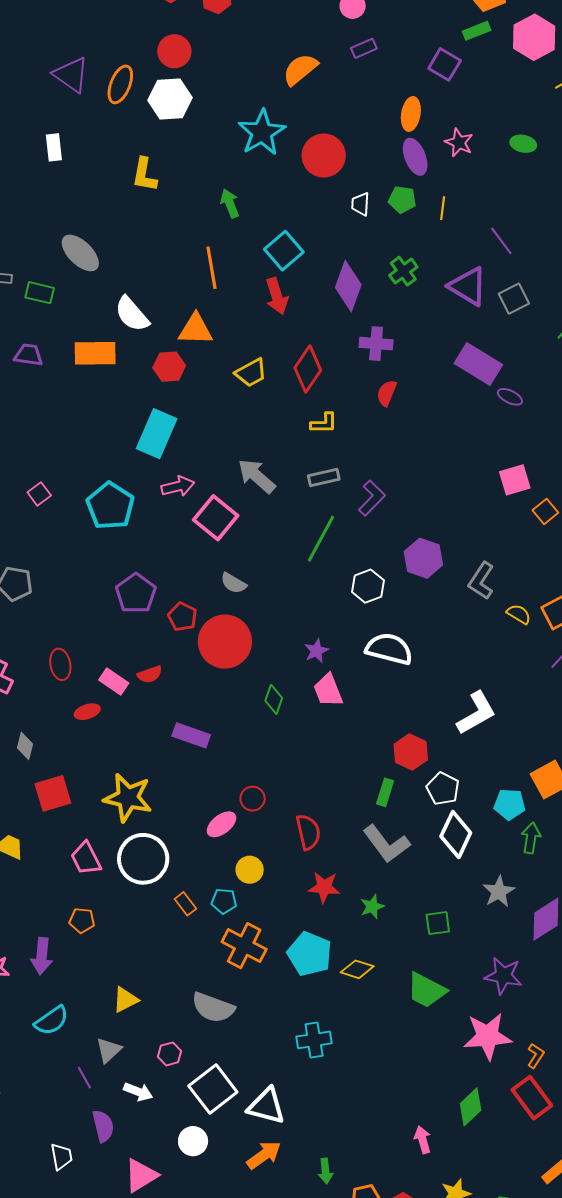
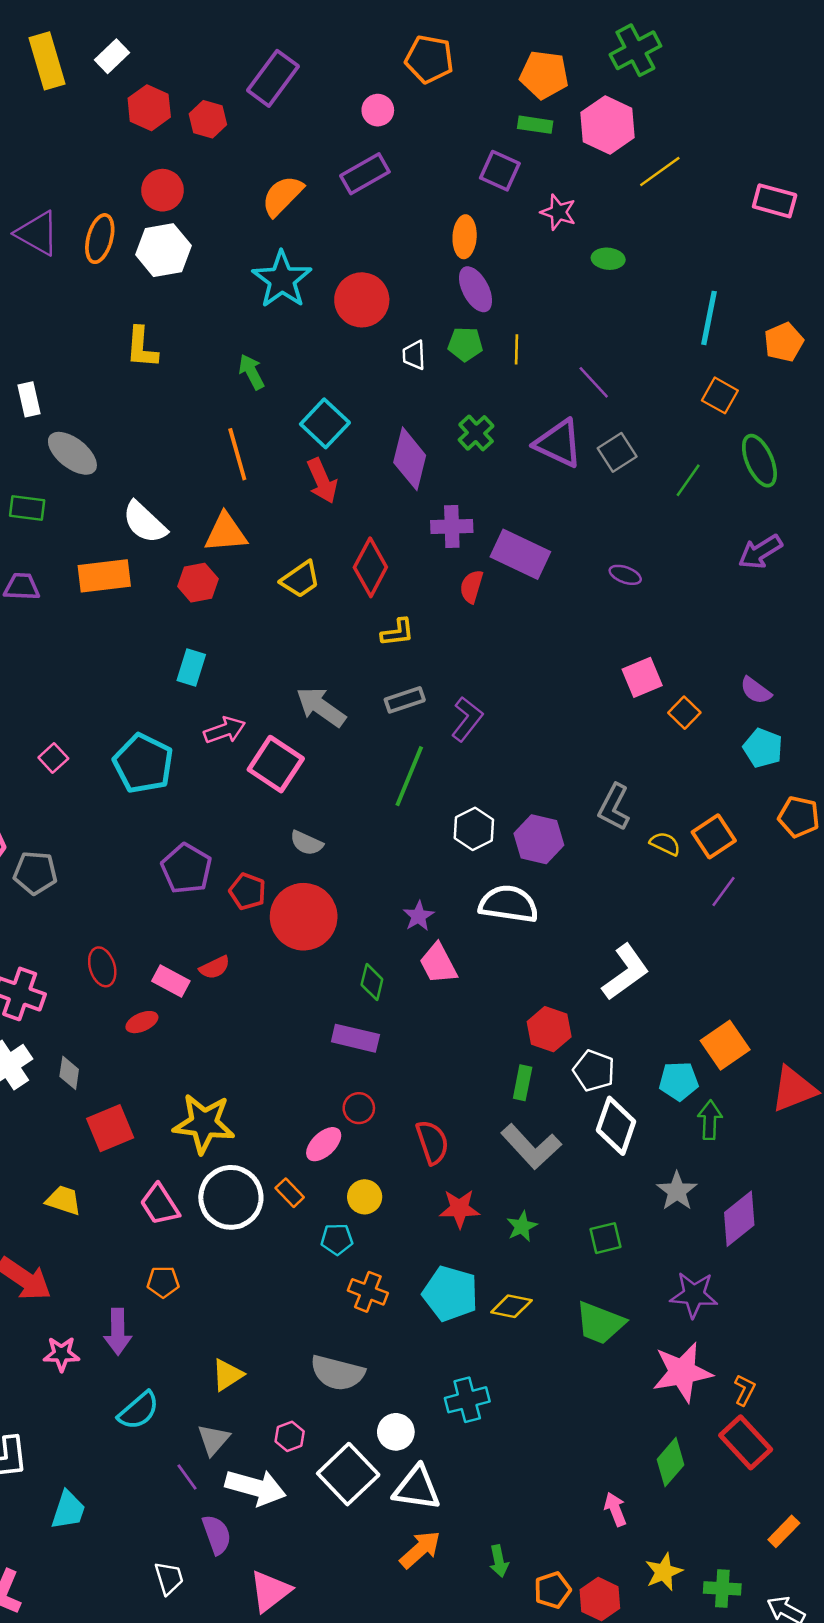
green rectangle: (477, 31) -> (535, 125), turned 36
purple rectangle: (364, 48) -> (365, 174), moved, size x1.5
orange semicircle: (300, 69) -> (282, 196), moved
pink star: (459, 143) -> (558, 212), moved
white rectangle: (54, 147) -> (29, 399), moved
purple rectangle: (478, 364) -> (520, 554), moved
cyan rectangle: (157, 434) -> (191, 668), size x0.6
purple hexagon: (423, 558) -> (539, 839), moved
purple rectangle: (191, 735) -> (355, 1038), moved
orange rectangle: (185, 904) -> (290, 1193), moved
orange cross: (244, 946) -> (368, 1292), size x0.7
white arrow: (138, 1092) -> (256, 1487), size x1.6
white circle: (193, 1141) -> (396, 1432), moved

